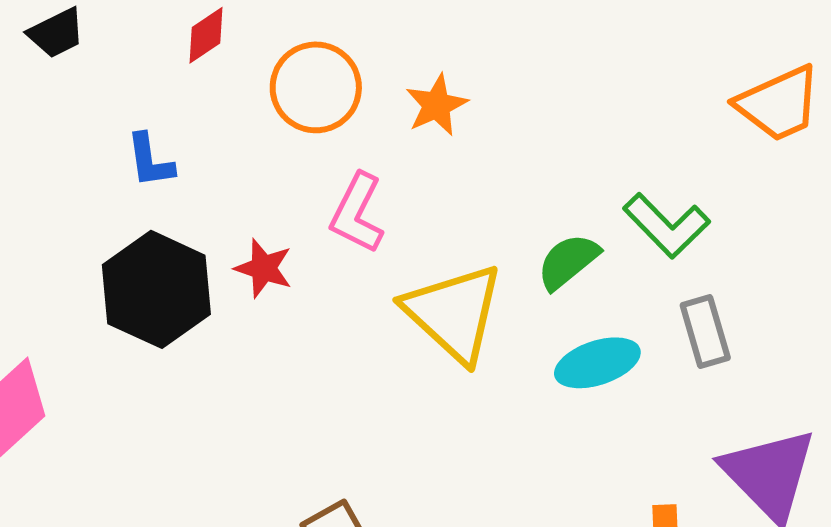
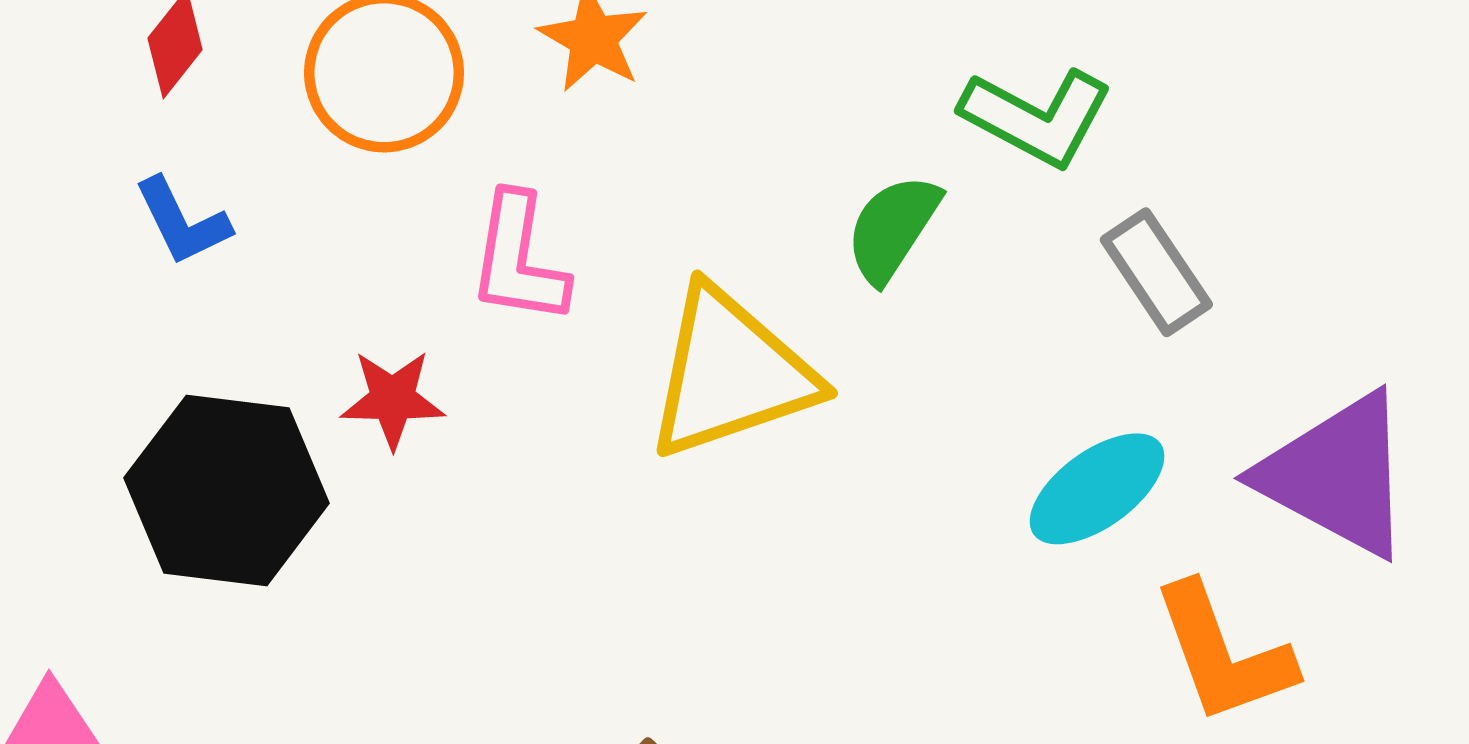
blue L-shape: (150, 161) -> (182, 222), moved
yellow triangle: (454, 313) -> (731, 373), turned -44
cyan ellipse: (597, 363) -> (1097, 489), moved

